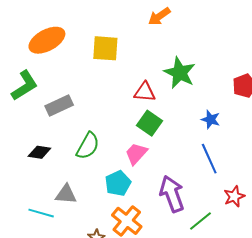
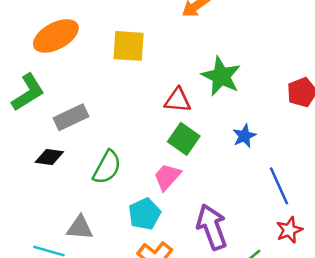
blue star: (211, 119) -> (244, 136), moved, turned 30
black diamond: (39, 152) -> (49, 157), moved
blue line: (209, 159) -> (279, 186), moved

